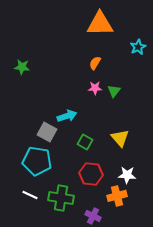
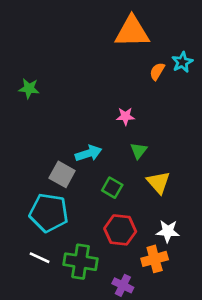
orange semicircle: (95, 63) -> (157, 71), moved
green triangle: (114, 91) -> (139, 151), moved

